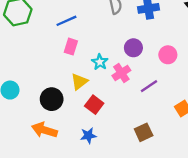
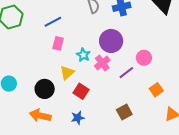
purple circle: (133, 48) -> (111, 41), size x1.5
pink circle: (168, 55) -> (144, 58), moved

